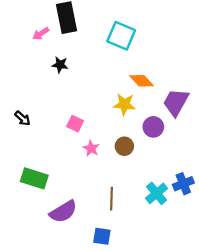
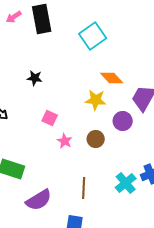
pink arrow: (41, 34) -> (14, 17), moved
cyan square: (121, 36) -> (93, 36), turned 32
black star: (60, 65) -> (35, 78), moved

